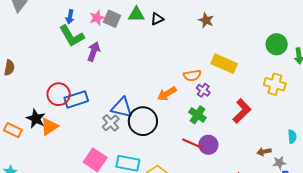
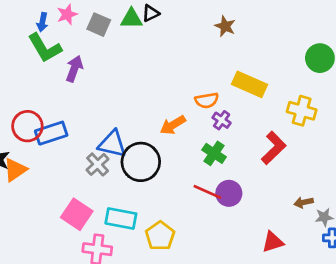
pink star: (97, 18) -> (67, 14), moved
black triangle: (157, 19) -> (151, 13), moved
yellow cross: (275, 84) -> (302, 111), moved

